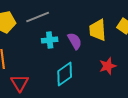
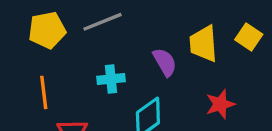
cyan cross: (50, 40) -> (111, 79), moved

